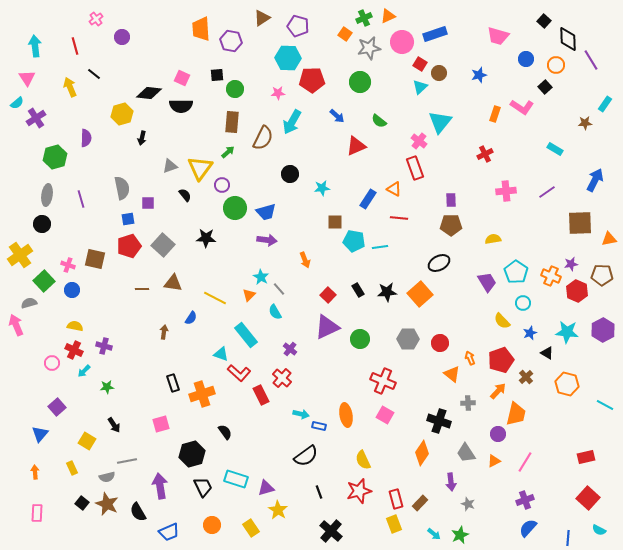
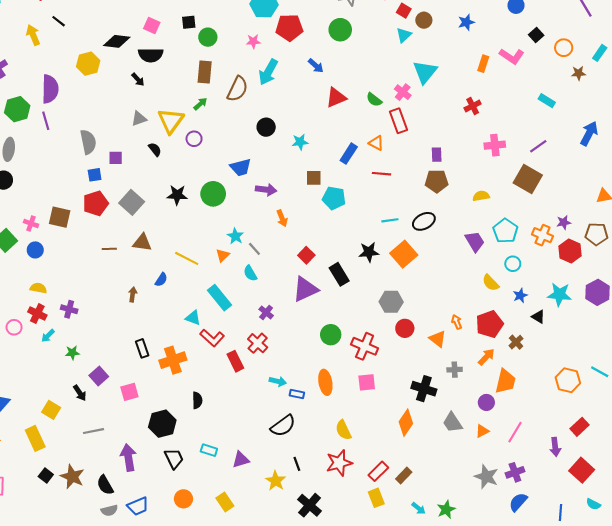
orange circle: (556, 65) -> (564, 48), moved
green semicircle: (379, 121) -> (374, 100), moved
purple semicircle: (86, 138) -> (50, 89), size x1.5
black arrow: (142, 138) -> (138, 79), moved, turned -56
purple line: (81, 199) -> (46, 121), moved
green circle: (235, 208) -> (213, 194), moved
brown square: (580, 223) -> (528, 179), moved, turned 32
purple arrow: (267, 240) -> (266, 190), moved
cyan line: (380, 247) -> (390, 220), moved
black rectangle: (358, 290) -> (339, 274), moved, size x1.5
green circle: (360, 339) -> (331, 335), moved
red circle: (440, 343) -> (405, 328), moved
orange hexagon: (567, 384) -> (568, 380), moved
purple square: (57, 407) -> (99, 376), moved
pink square: (385, 415) -> (367, 382), turned -36
black semicircle: (225, 432) -> (197, 400), turned 35
red rectangle: (586, 457) -> (580, 427), turned -30
yellow rectangle: (72, 468) -> (35, 438), size x1.6
gray semicircle: (107, 477) -> (109, 510), moved
cyan rectangle: (236, 479) -> (209, 450), size x0.7
purple arrow: (451, 482) -> (555, 447), moved
red rectangle: (396, 499) -> (378, 471), turned 60
gray star: (468, 504) -> (486, 477), moved, size x1.6
yellow star: (278, 510) -> (276, 481), moved

